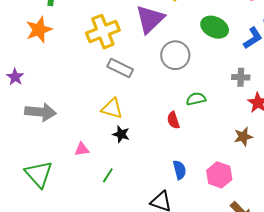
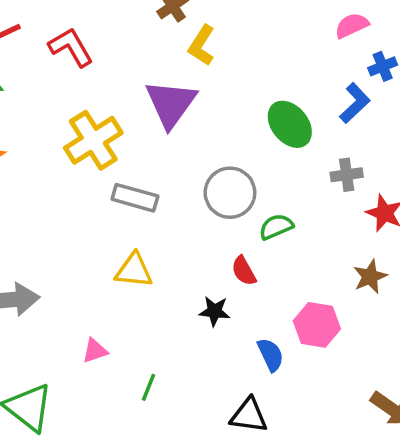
green ellipse: (215, 27) -> (290, 124), moved, turned 36
gray circle: (175, 55) -> (230, 193), moved
black star: (121, 134) -> (215, 311), moved
pink hexagon: (219, 175) -> (317, 325), moved

